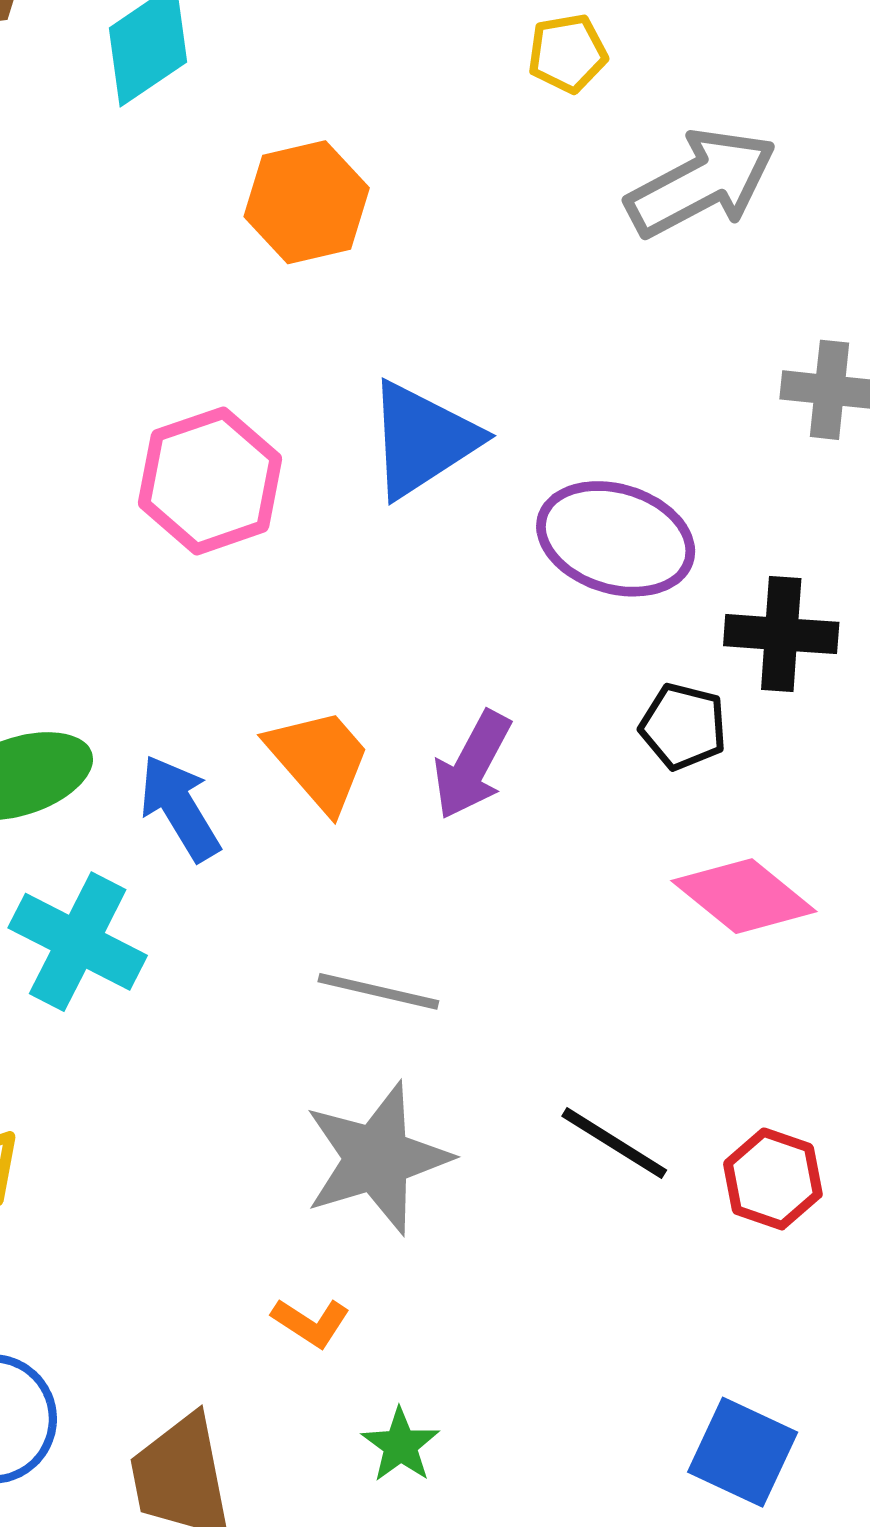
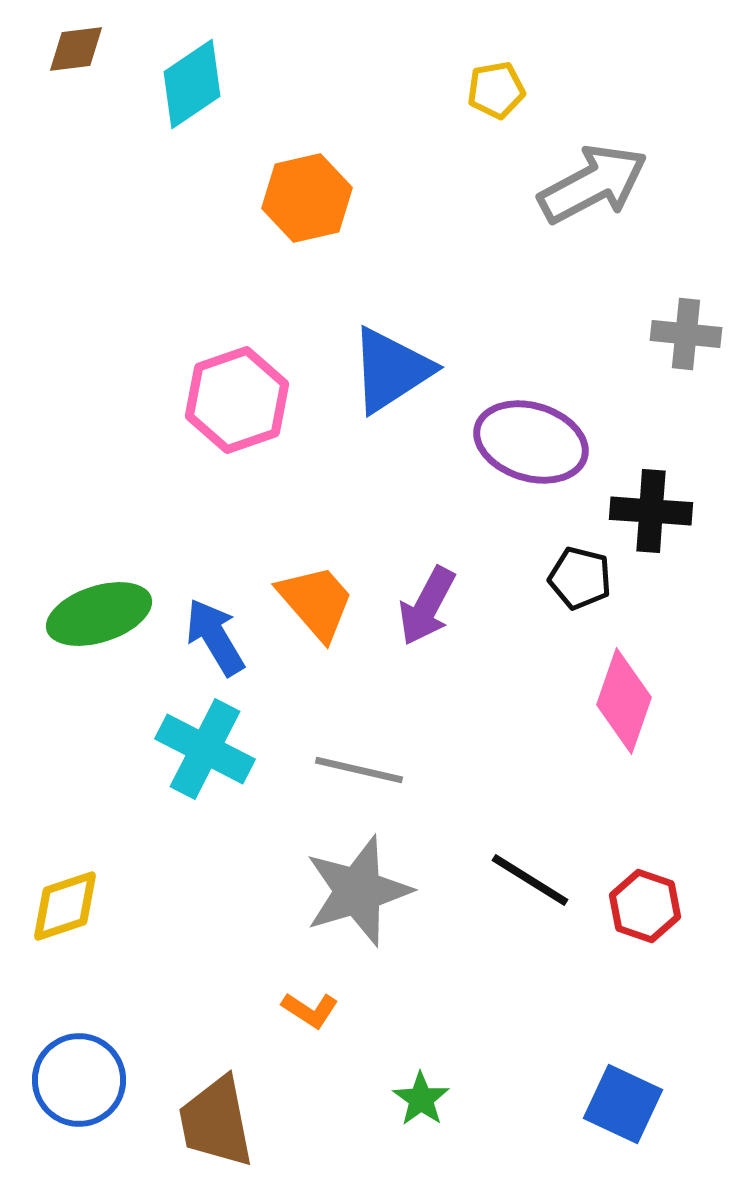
pink diamond: (744, 896) -> (624, 701), turned 70
cyan cross: (78, 942) -> (205, 749), moved
green star: (400, 1445) -> (421, 1099), moved

